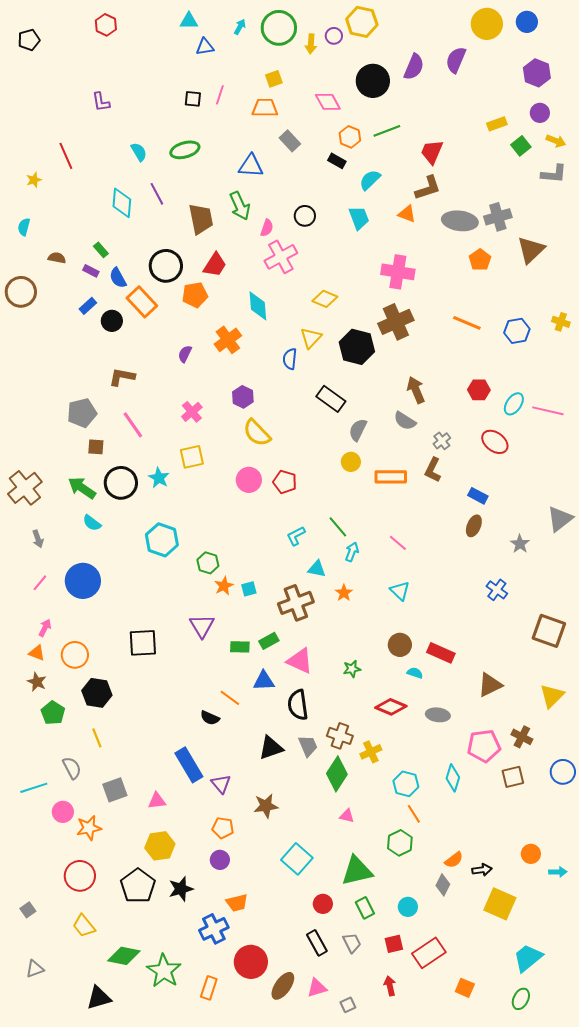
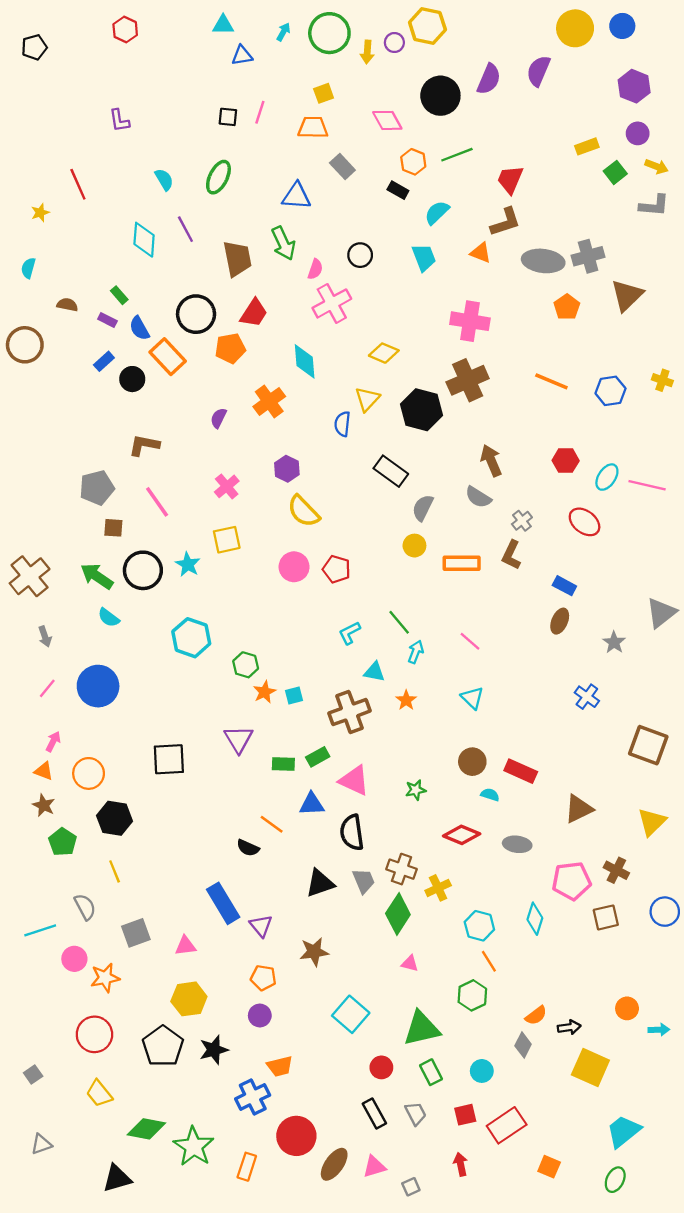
green ellipse: (185, 150) -> (218, 177), turned -48

